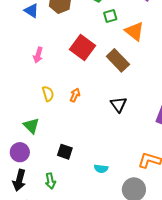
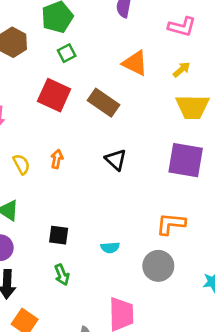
green square: (110, 16) -> (67, 53), moved
orange triangle: (135, 31) -> (135, 63), moved
green arrow: (50, 181) -> (62, 275), moved

